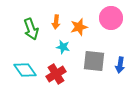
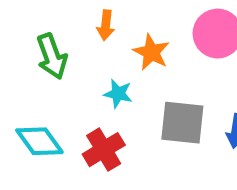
orange arrow: (56, 22) -> (106, 25), moved
orange star: (79, 27) -> (151, 52), turned -30

